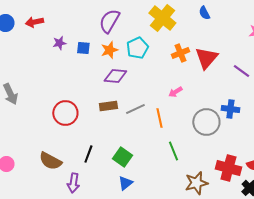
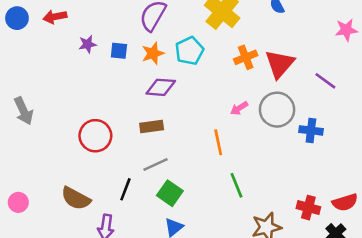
gray line: (135, 109) -> (155, 164), moved
gray circle: (206, 122) -> (277, 110), moved
red cross: (228, 168) -> (308, 208), size x0.7

